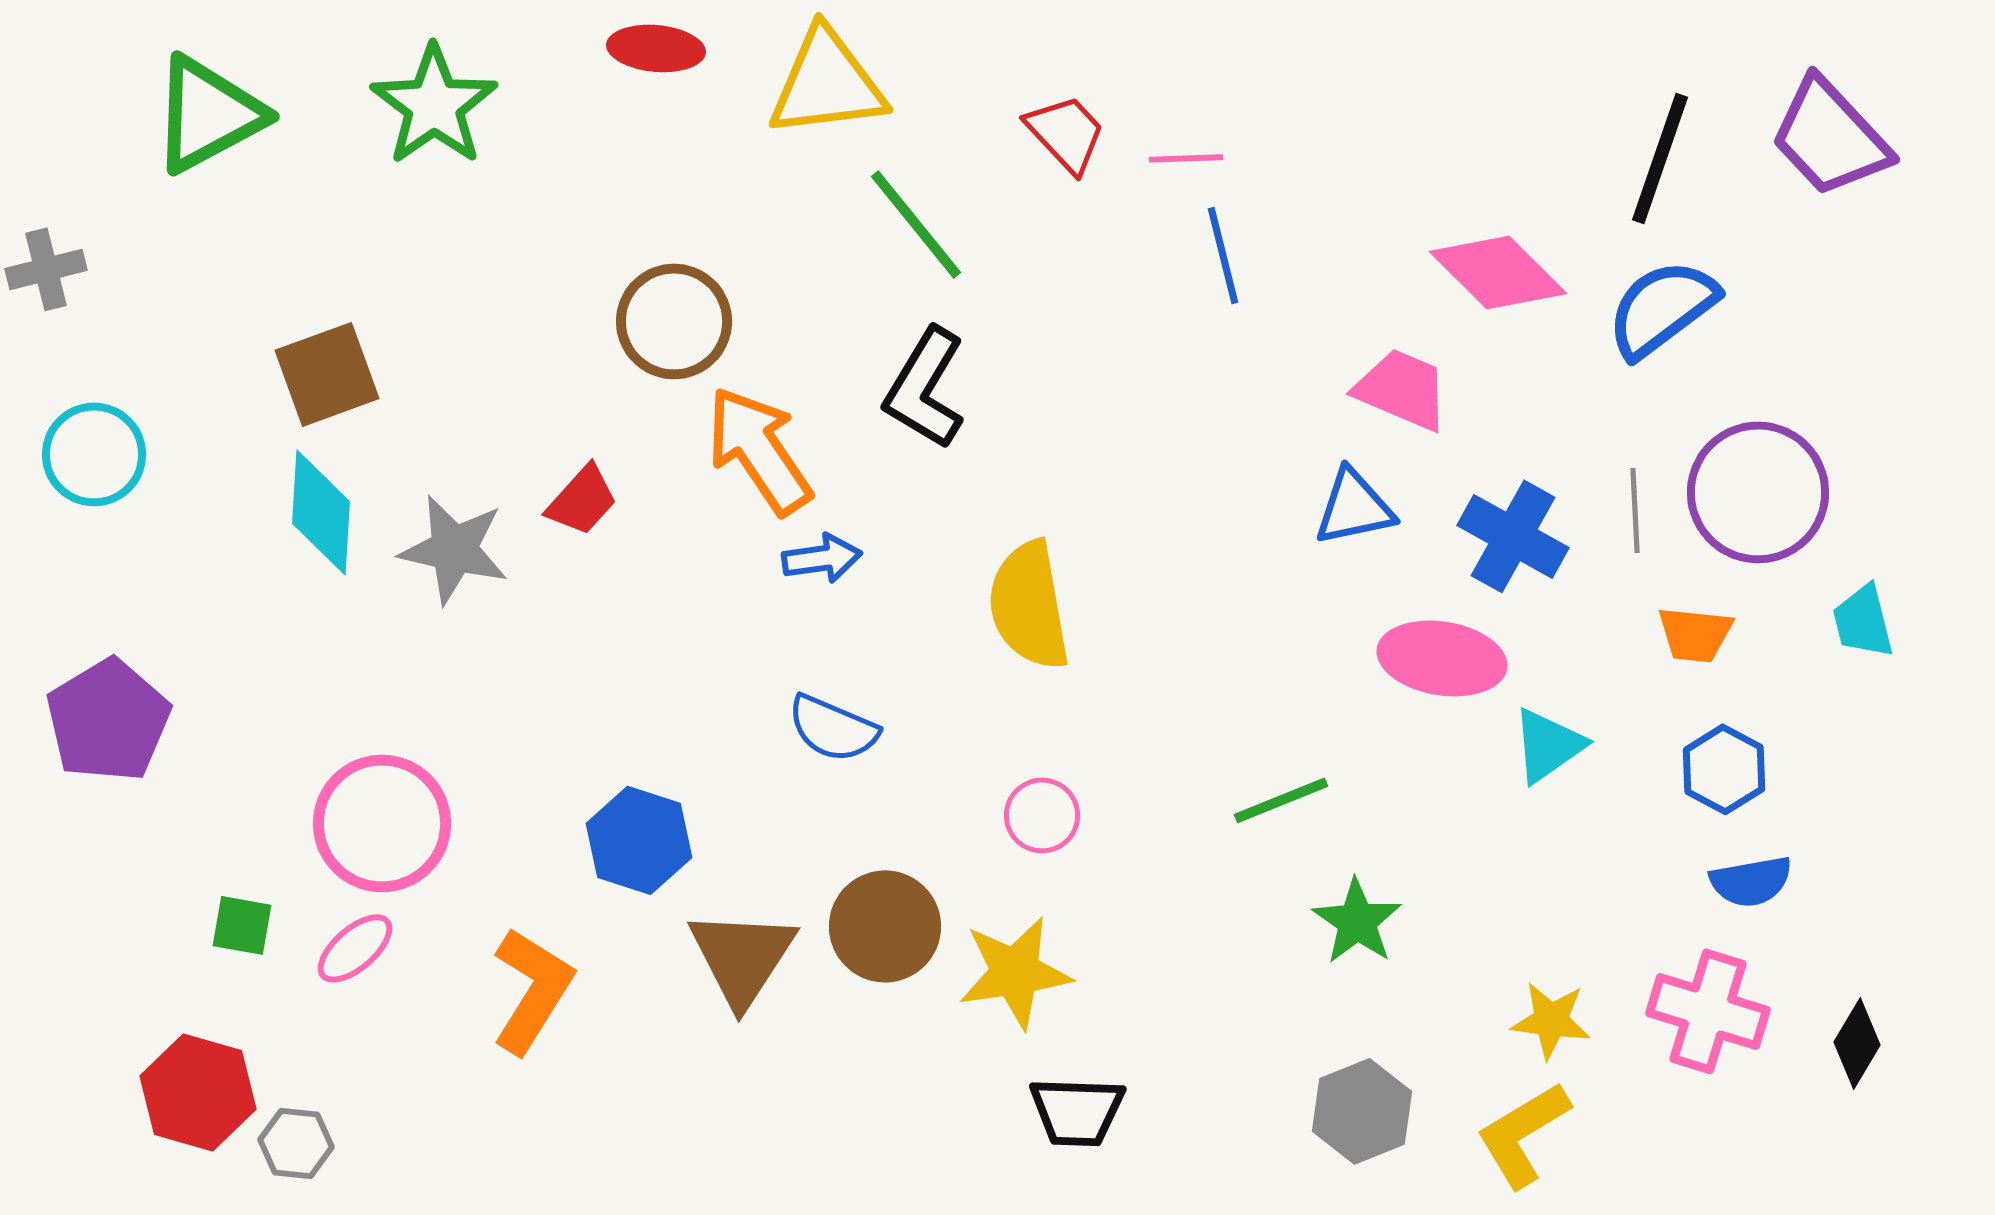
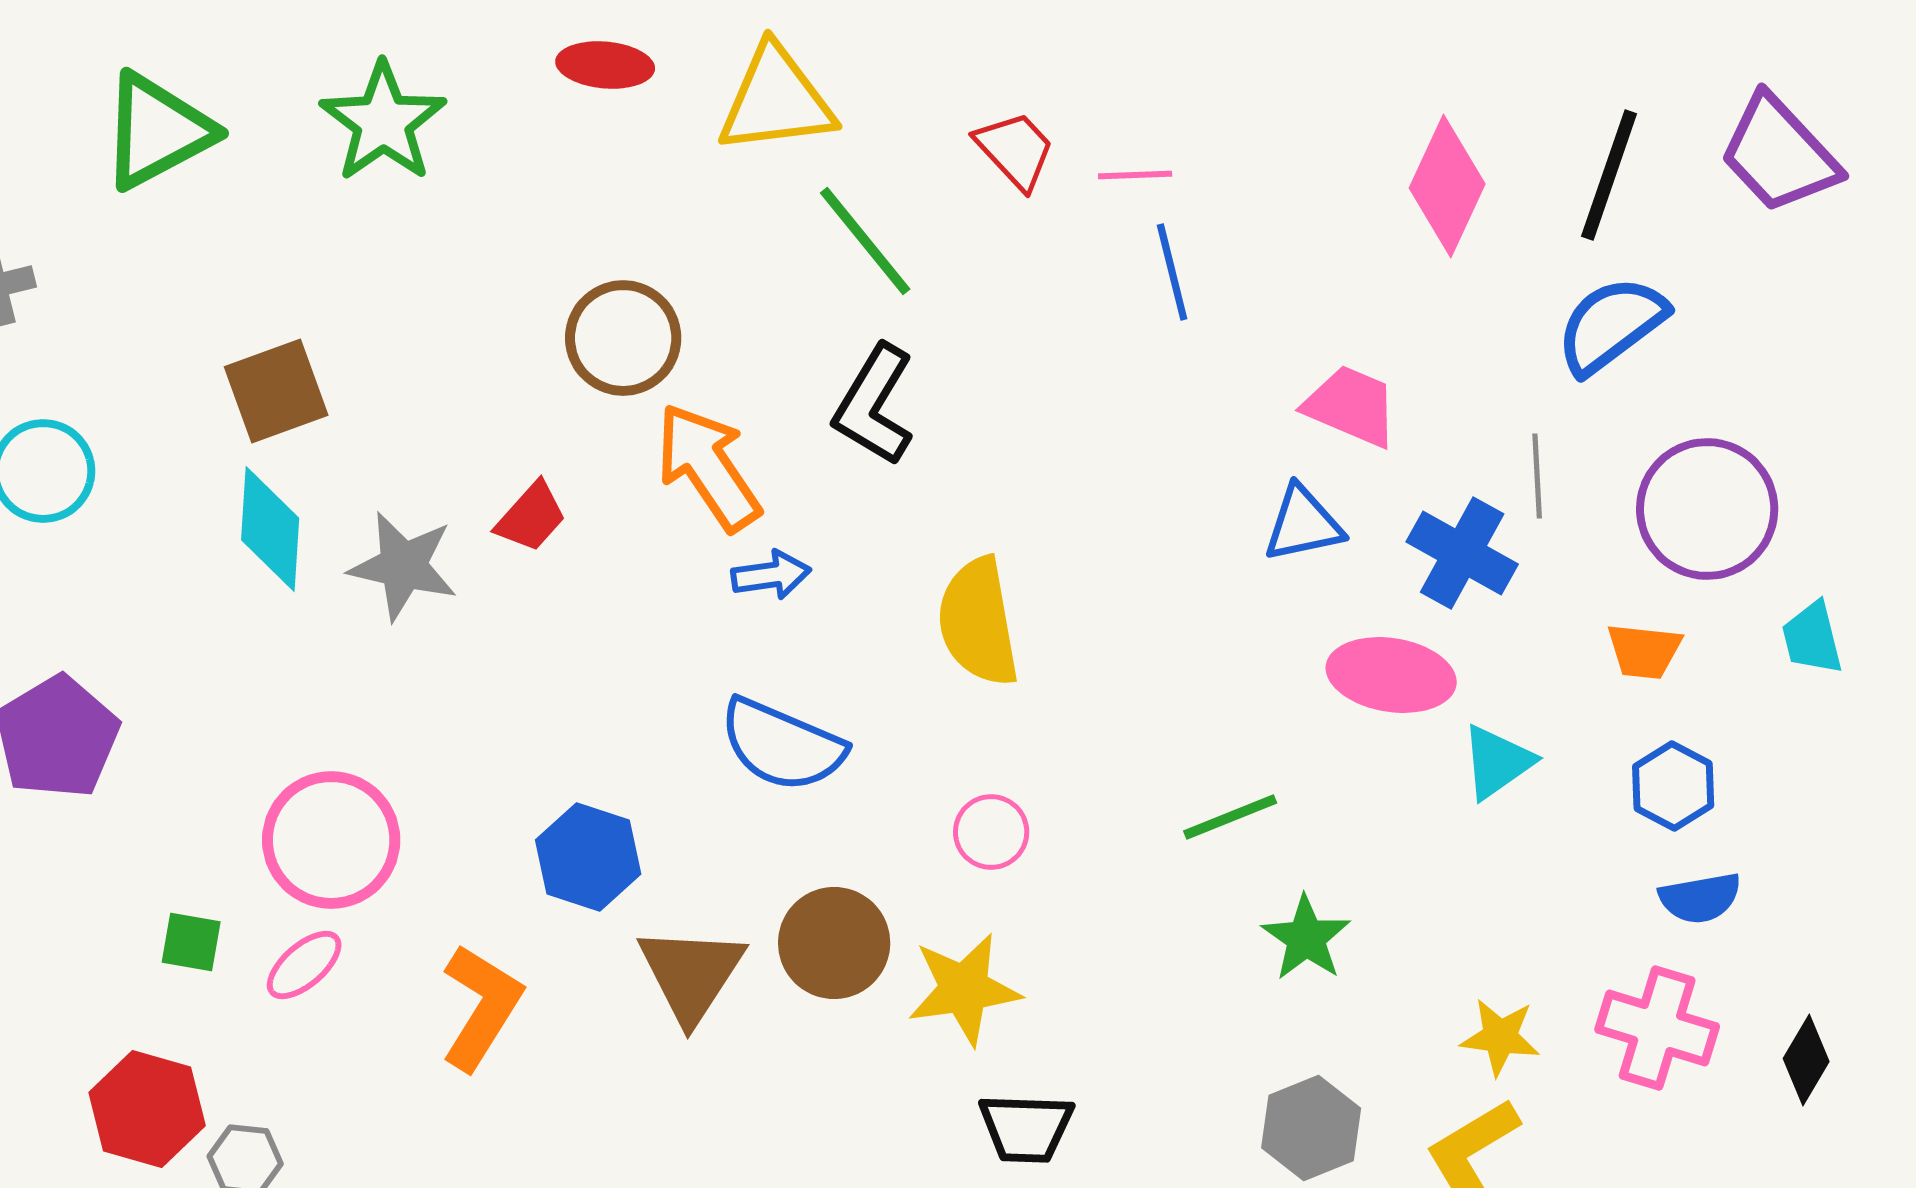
pink diamond: (1498, 272) -> (1447, 186), moved, turned 70
gray line: (1635, 510) -> (1537, 476), moved
blue semicircle: (833, 728) -> (782, 745), size x1.4

